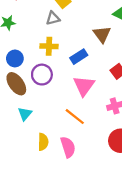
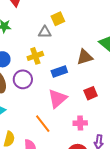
brown triangle: (102, 34) -> (85, 57), turned 36
yellow cross: (49, 46) -> (35, 56), turned -35

